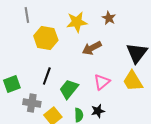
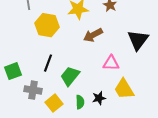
yellow trapezoid: (133, 81) -> (124, 89), moved
pink triangle: (102, 82) -> (111, 63), moved, turned 42

